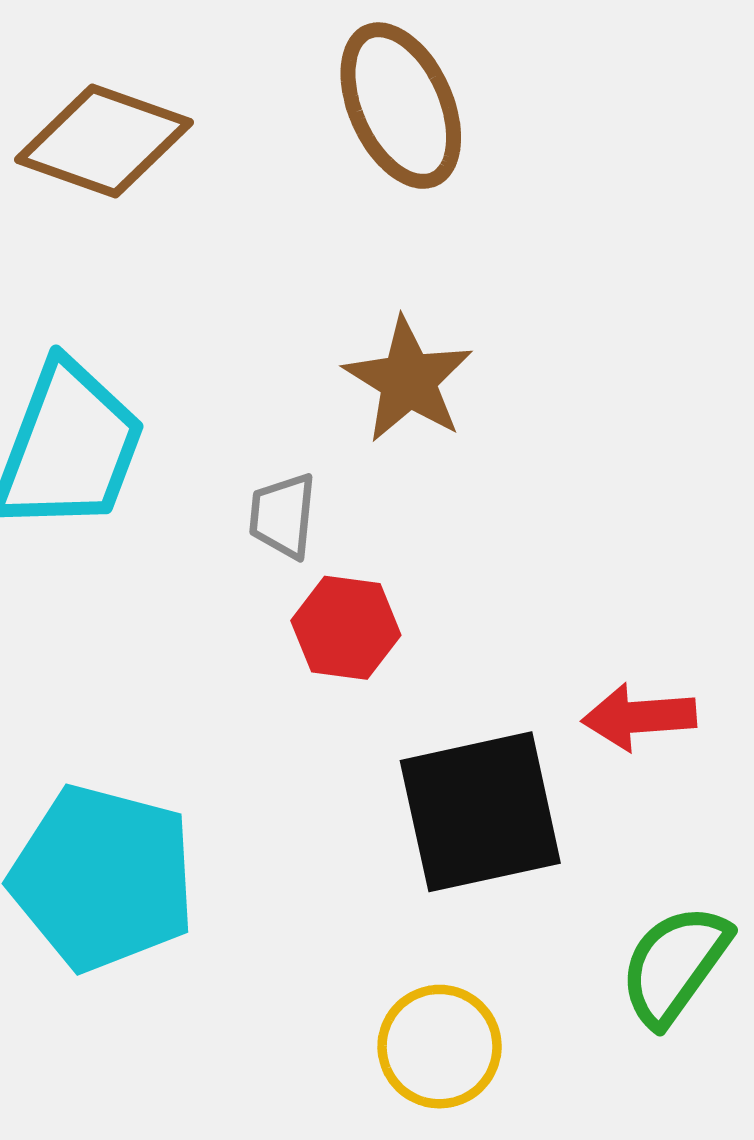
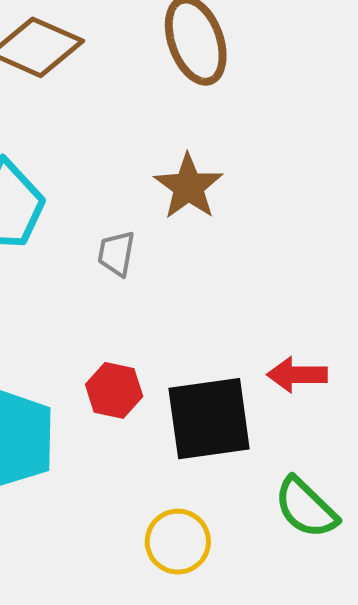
red hexagon: (346, 628) -> (114, 390), moved
green semicircle: (675, 965) -> (306, 508), turned -86

